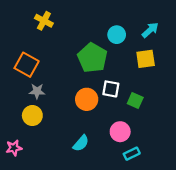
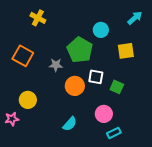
cyan arrow: (150, 30) -> (135, 18), moved
gray star: (37, 91) -> (56, 65), moved
pink star: (14, 148) -> (12, 119), moved

